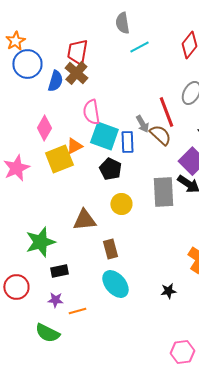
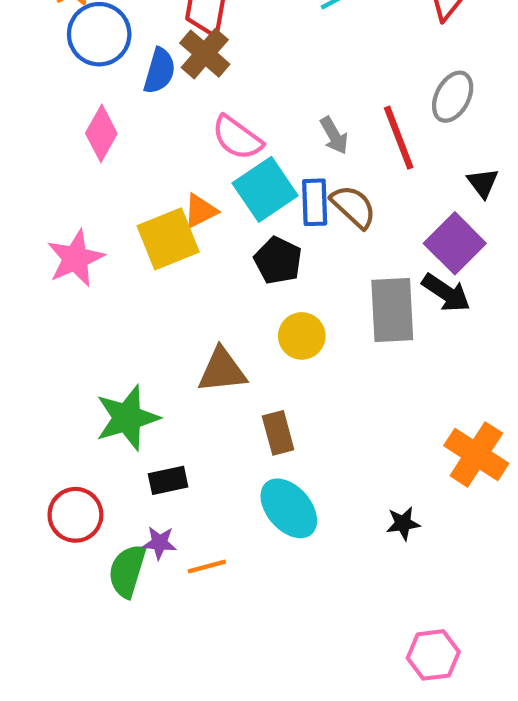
pink semicircle: (91, 112) -> (237, 138), turned -45
gray arrow: (142, 124) -> (334, 135), moved
pink diamond: (44, 128) -> (101, 133), moved
brown semicircle: (160, 135) -> (353, 207), moved
cyan square: (104, 136) -> (265, 189), turned 36
green semicircle: (47, 333) -> (127, 571), moved, turned 80

